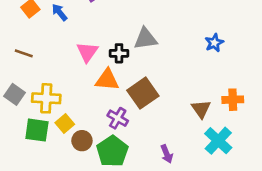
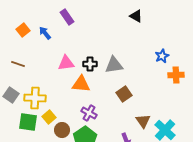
gray triangle: (145, 39) -> (114, 65), moved
pink triangle: (87, 52) -> (66, 63), turned 48
brown square: (143, 93) -> (124, 94), moved, size x0.7
orange cross: (233, 100) -> (176, 75), moved
brown triangle: (201, 109) -> (143, 121), moved

